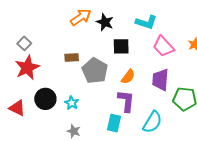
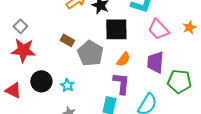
black square: (121, 46) -> (116, 29), size x1.4
brown rectangle: (72, 58) -> (67, 40), turned 32
red star: (27, 68) -> (23, 50), turned 30

